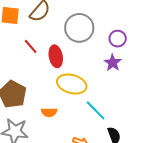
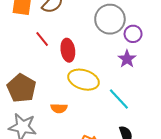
gray circle: (79, 28) -> (110, 19), moved
cyan line: (96, 110) -> (119, 99), moved

